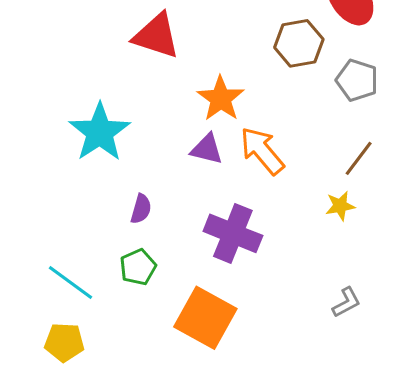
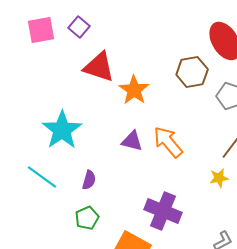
orange star: (221, 99) -> (134, 90), moved
purple cross: (233, 233) -> (163, 211), moved
cyan line: (70, 282) -> (42, 177), moved

